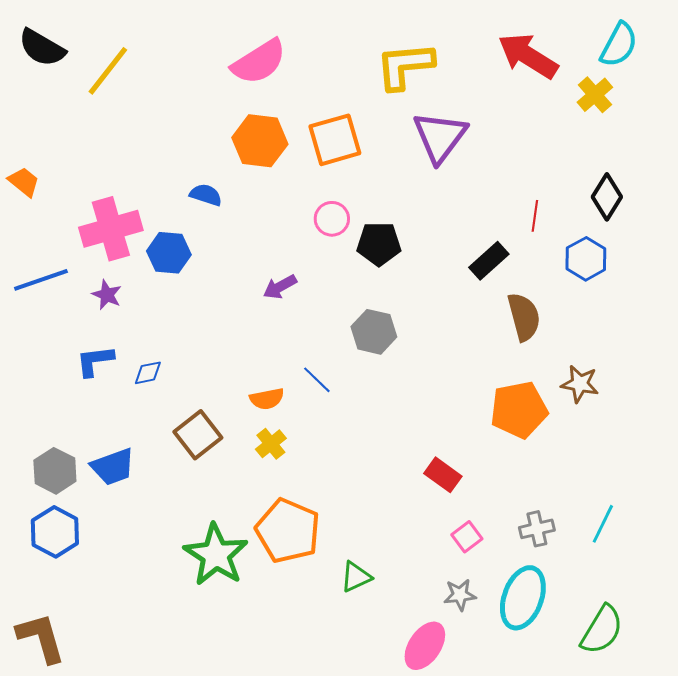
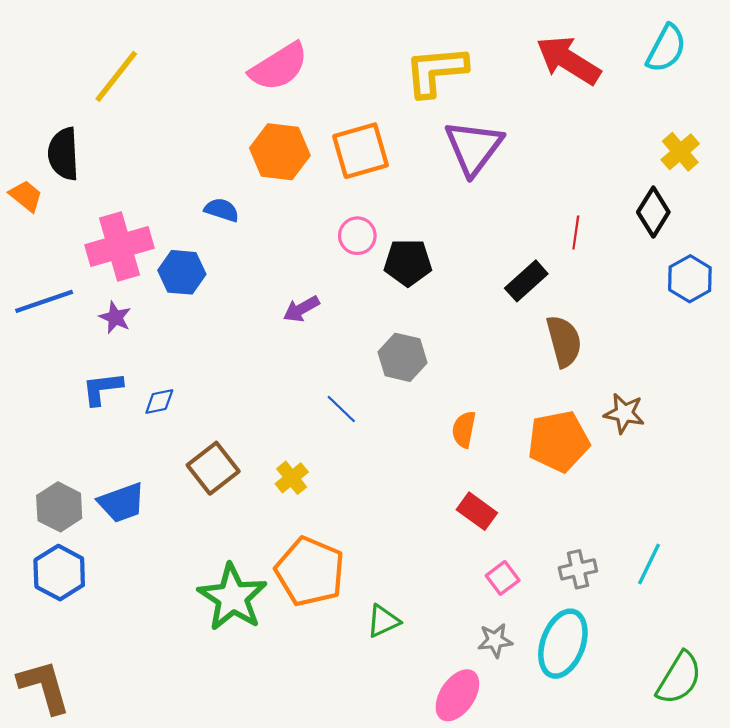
black semicircle: (42, 48) -> (64, 154), moved, turned 57
yellow cross: (595, 95) -> (680, 152), moved
blue hexagon: (586, 259) -> (690, 279), moved
orange semicircle: (267, 399) -> (464, 429), moved, turned 112
green semicircle: (602, 630) -> (679, 678), moved

